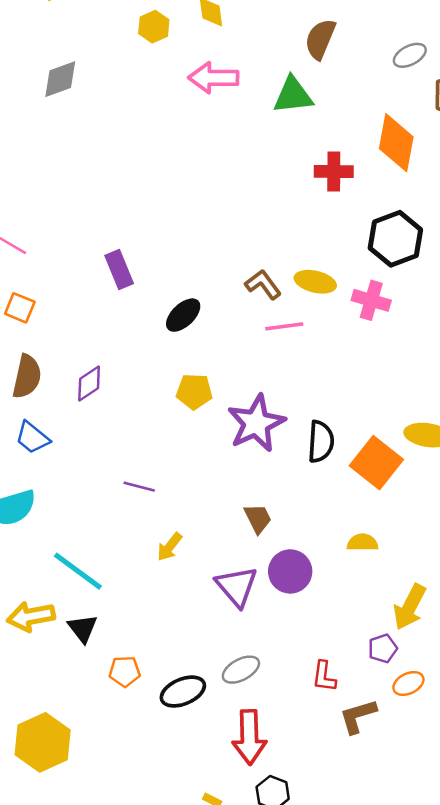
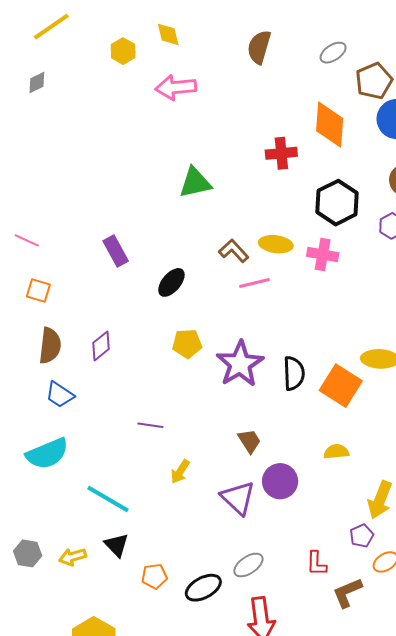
gray diamond: (60, 79) -> (37, 82), moved, size x0.7
green triangle: (293, 95) -> (195, 183), moved
yellow arrow: (31, 616) -> (73, 557), moved, size x0.7

